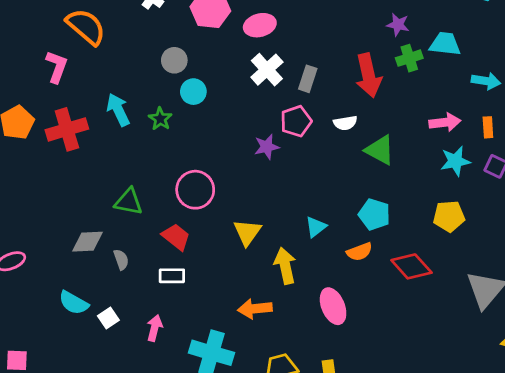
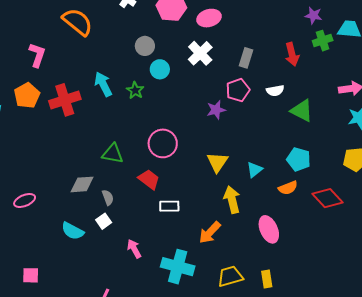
pink L-shape: (57, 67) -> (37, 55), moved
white cross: (267, 70) -> (200, 53), moved
red arrow: (368, 75) -> (292, 54), size x0.7
yellow triangle: (247, 232) -> (217, 162), moved
white rectangle: (172, 276) -> (169, 206), moved
orange arrow: (255, 309) -> (210, 232), turned -40
white square: (108, 318) -> (104, 221), moved
pink arrow: (155, 328) -> (134, 249), turned -42

